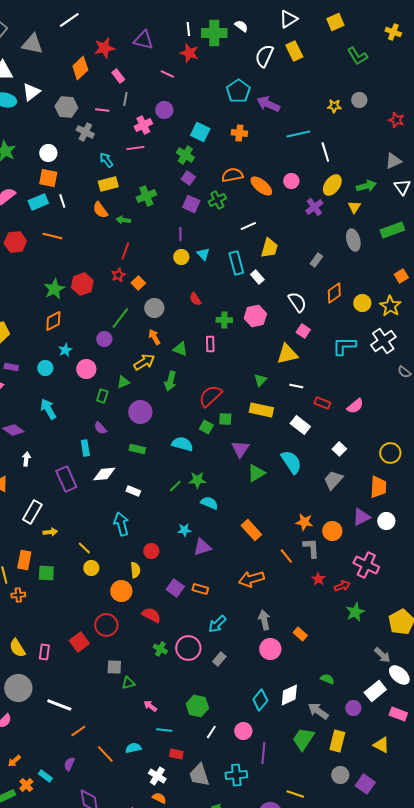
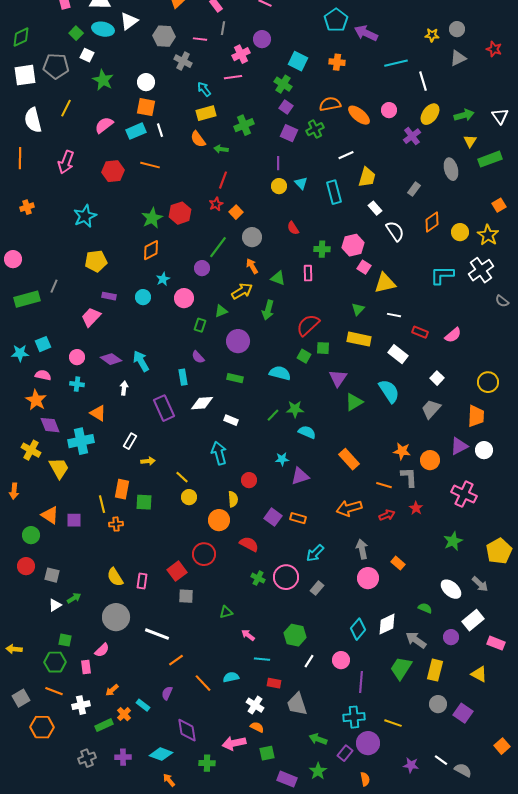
gray triangle: (393, 161) -> (458, 58), moved
yellow triangle: (354, 207) -> (470, 141), moved
white rectangle: (257, 277) -> (375, 208), moved
pink square: (303, 331) -> (364, 267), moved
cyan arrow: (48, 409) -> (141, 361), moved
white rectangle: (32, 512) -> (130, 441), size x0.7
orange line: (286, 556) -> (384, 485), turned -35
red arrow: (342, 586) -> (387, 515), moved
gray square: (114, 667) -> (186, 596), moved
white ellipse: (399, 675) -> (451, 589), moved
cyan cross: (236, 775) -> (354, 717), moved

